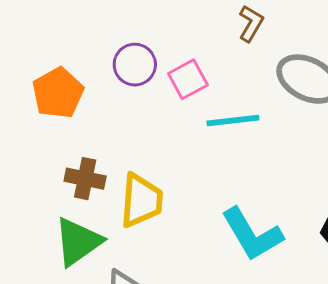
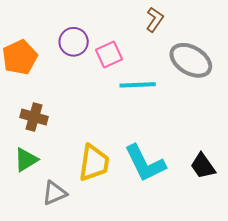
yellow trapezoid: (141, 201) -> (94, 163), moved
green triangle: (78, 242) -> (26, 160), size x0.7

